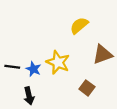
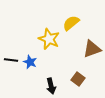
yellow star: (58, 62) -> (49, 39), moved
black arrow: (29, 96) -> (51, 86), moved

